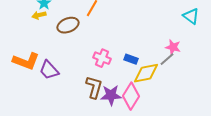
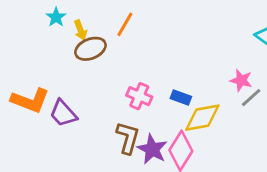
yellow arrow: (39, 15) -> (80, 30), moved, turned -96
gray line: (167, 59) -> (251, 98), moved
purple star: (111, 95) -> (152, 149), turned 30

